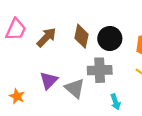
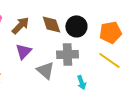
brown diamond: (82, 36) -> (51, 24), turned -30
purple triangle: (49, 80) -> (23, 51), moved

